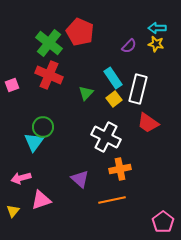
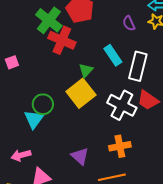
purple semicircle: (129, 46) -> (129, 23), turned 112
red cross: (49, 75) -> (62, 40), moved
yellow square: (114, 99) -> (81, 93), moved, size x1.8
white cross: (106, 137) -> (122, 105), moved

